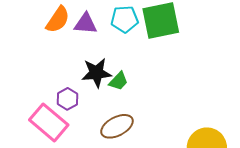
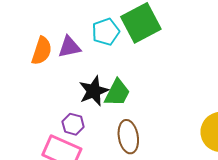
green trapezoid: (119, 81) -> (117, 93), size x1.4
brown ellipse: (117, 126) -> (128, 137), turned -56

